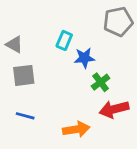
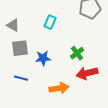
blue star: (84, 58) -> (43, 58), moved

